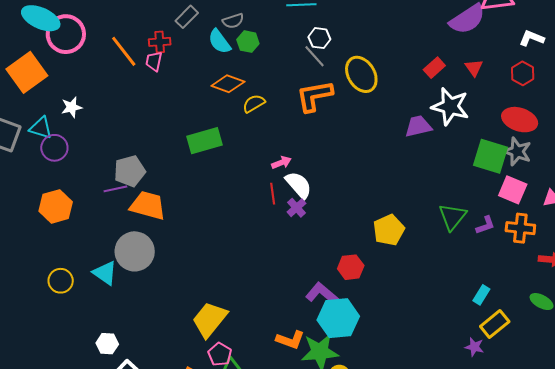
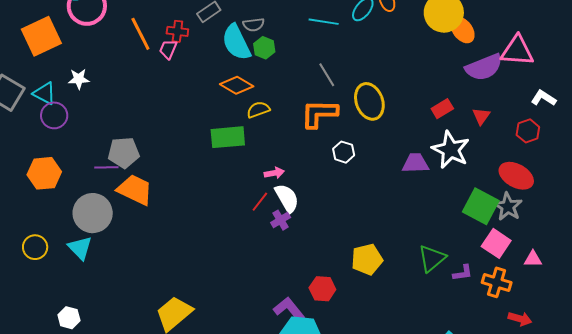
white hexagon: (319, 38) -> (344, 152), moved
cyan semicircle: (219, 42) -> (236, 42), size x1.4
green rectangle: (204, 141) -> (228, 137), moved
red line: (273, 194) -> (260, 202), turned 35
gray circle: (135, 251) -> (93, 213), moved

